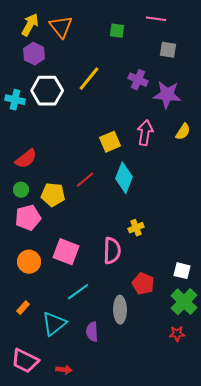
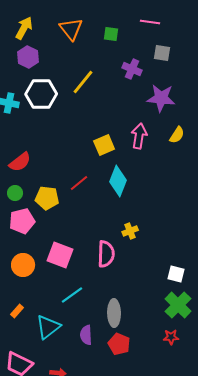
orange triangle: (61, 27) -> (71, 29), moved
purple cross: (138, 80) -> (132, 69), moved
red pentagon: (143, 284) -> (119, 344), moved

